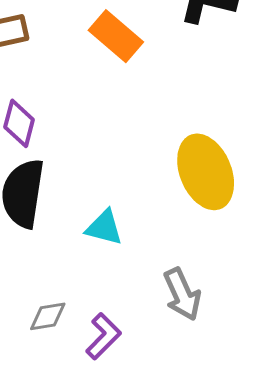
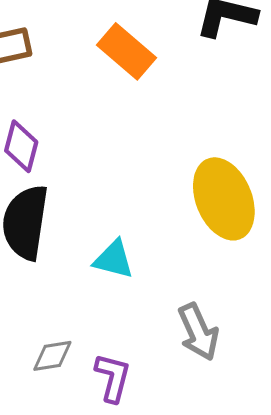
purple L-shape: (103, 336) -> (113, 378), turned -30

